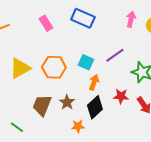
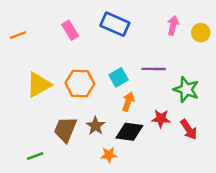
purple line: (115, 55) -> (154, 69), turned 36
cyan square: (86, 62) -> (119, 77), turned 35
black diamond: (95, 107) -> (129, 132), turned 50
green line: (17, 127) -> (35, 156), turned -56

